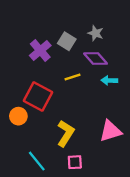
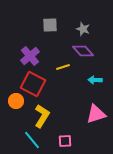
gray square: (67, 41) -> (50, 25), moved, turned -35
purple cross: (40, 51) -> (30, 56), moved
cyan arrow: (109, 80) -> (95, 80), moved
yellow L-shape: (66, 133) -> (42, 116), moved

